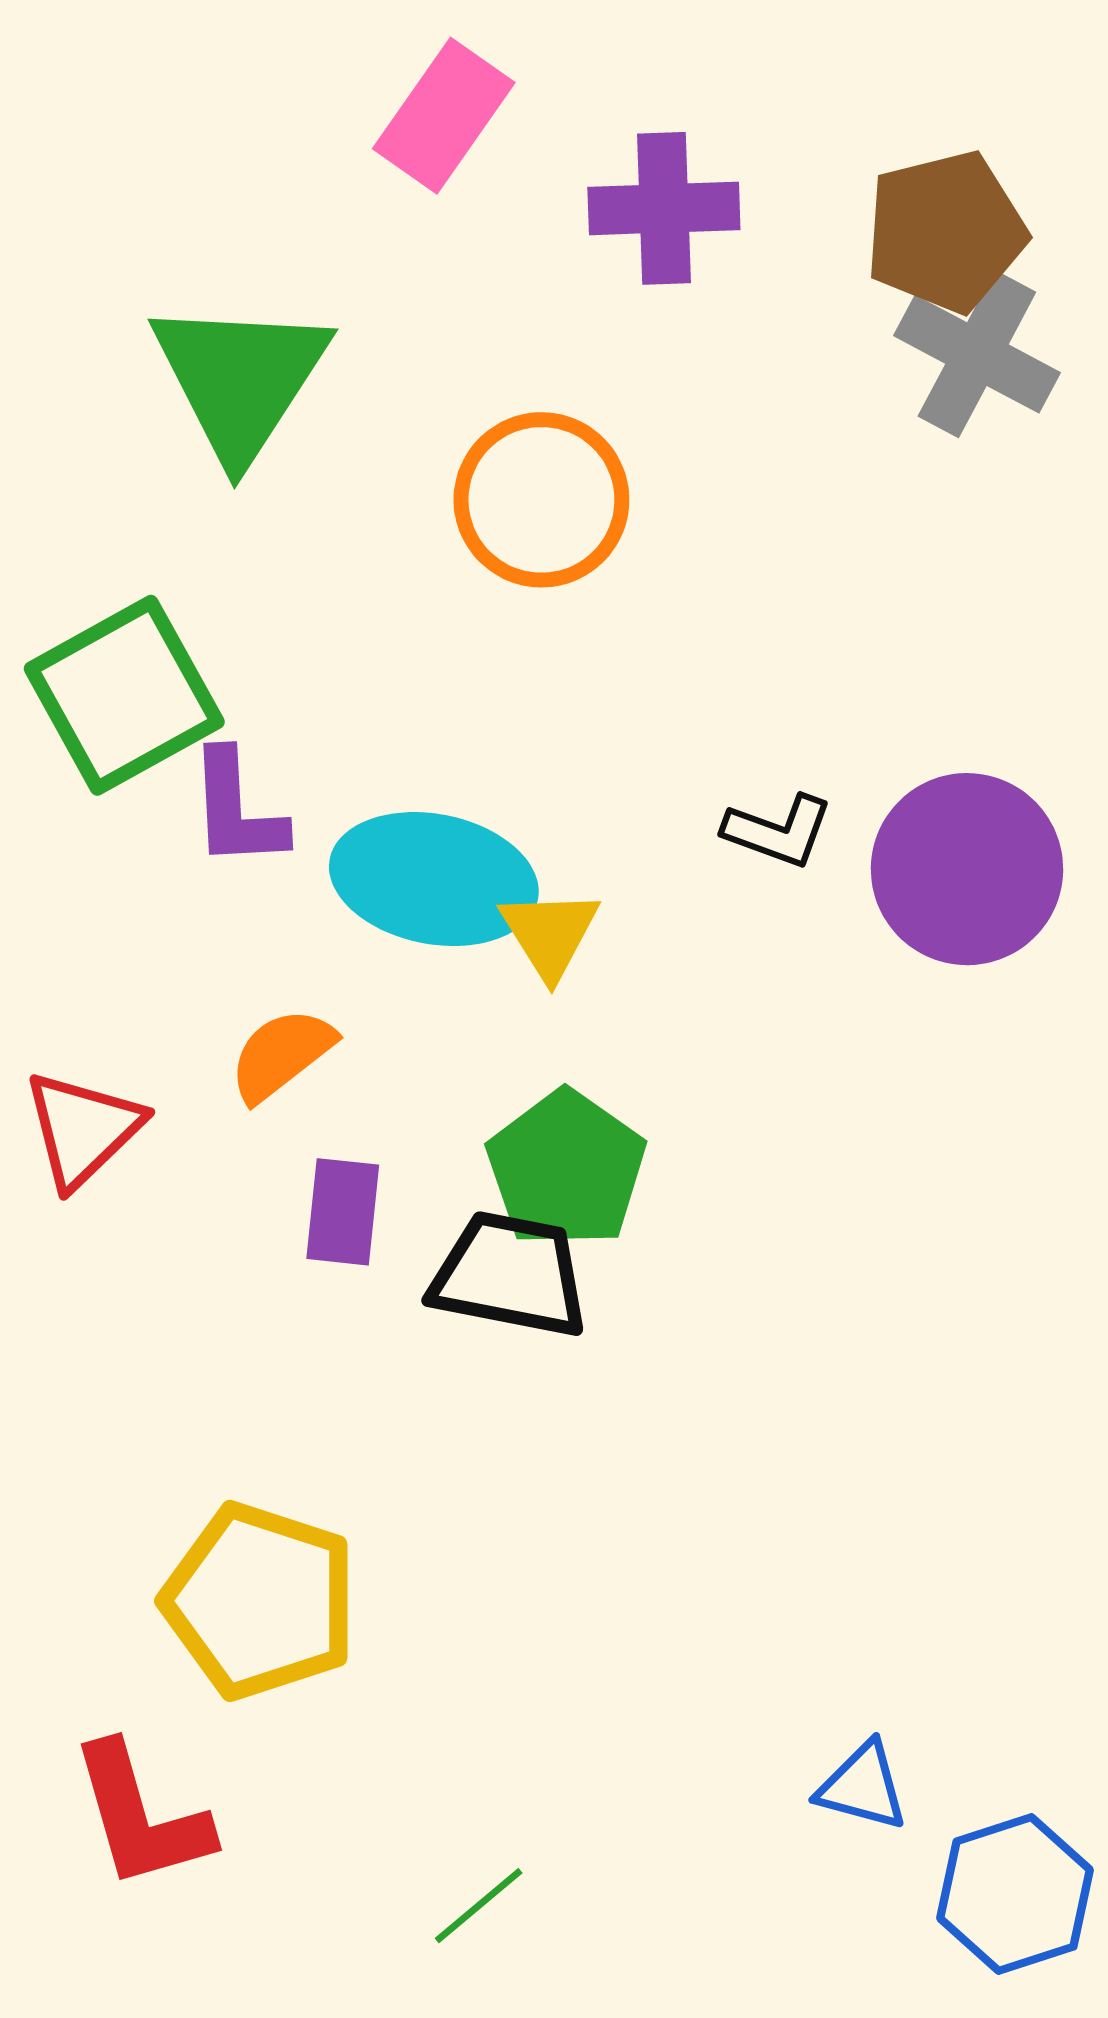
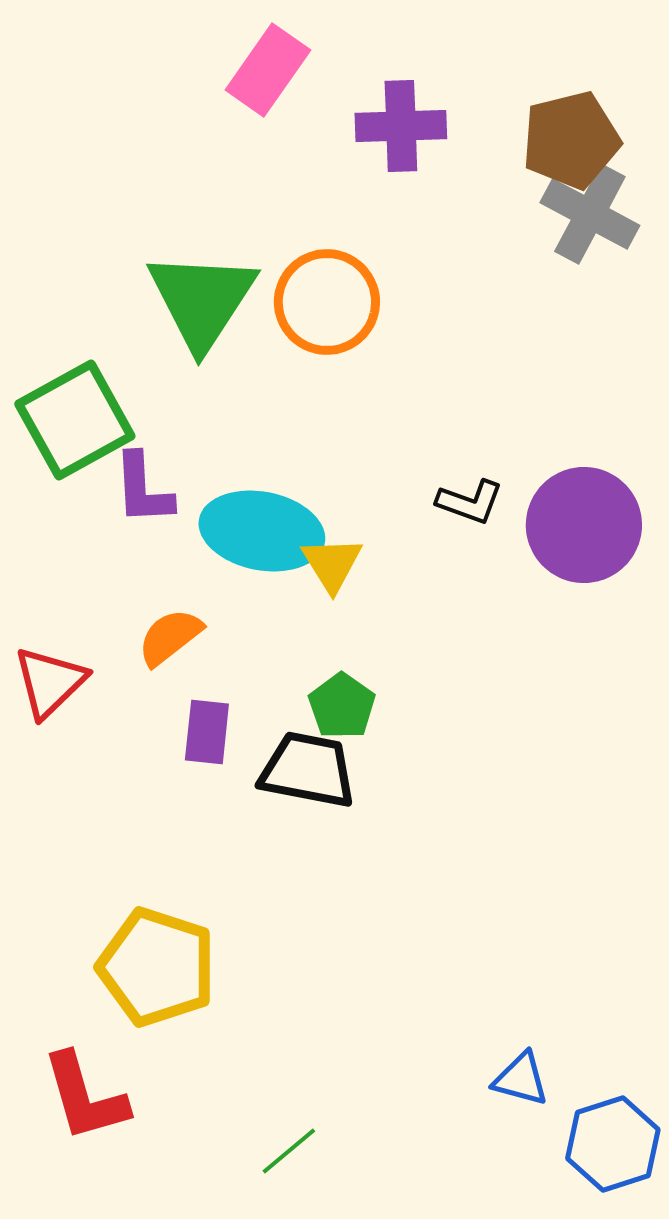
green triangle: (240, 379) -> (202, 300), moved
green pentagon: (566, 1169) -> (342, 706), size x0.7

